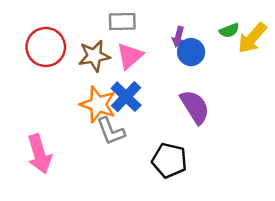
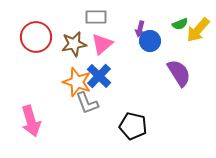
purple semicircle: (195, 107) -> (179, 73), moved

